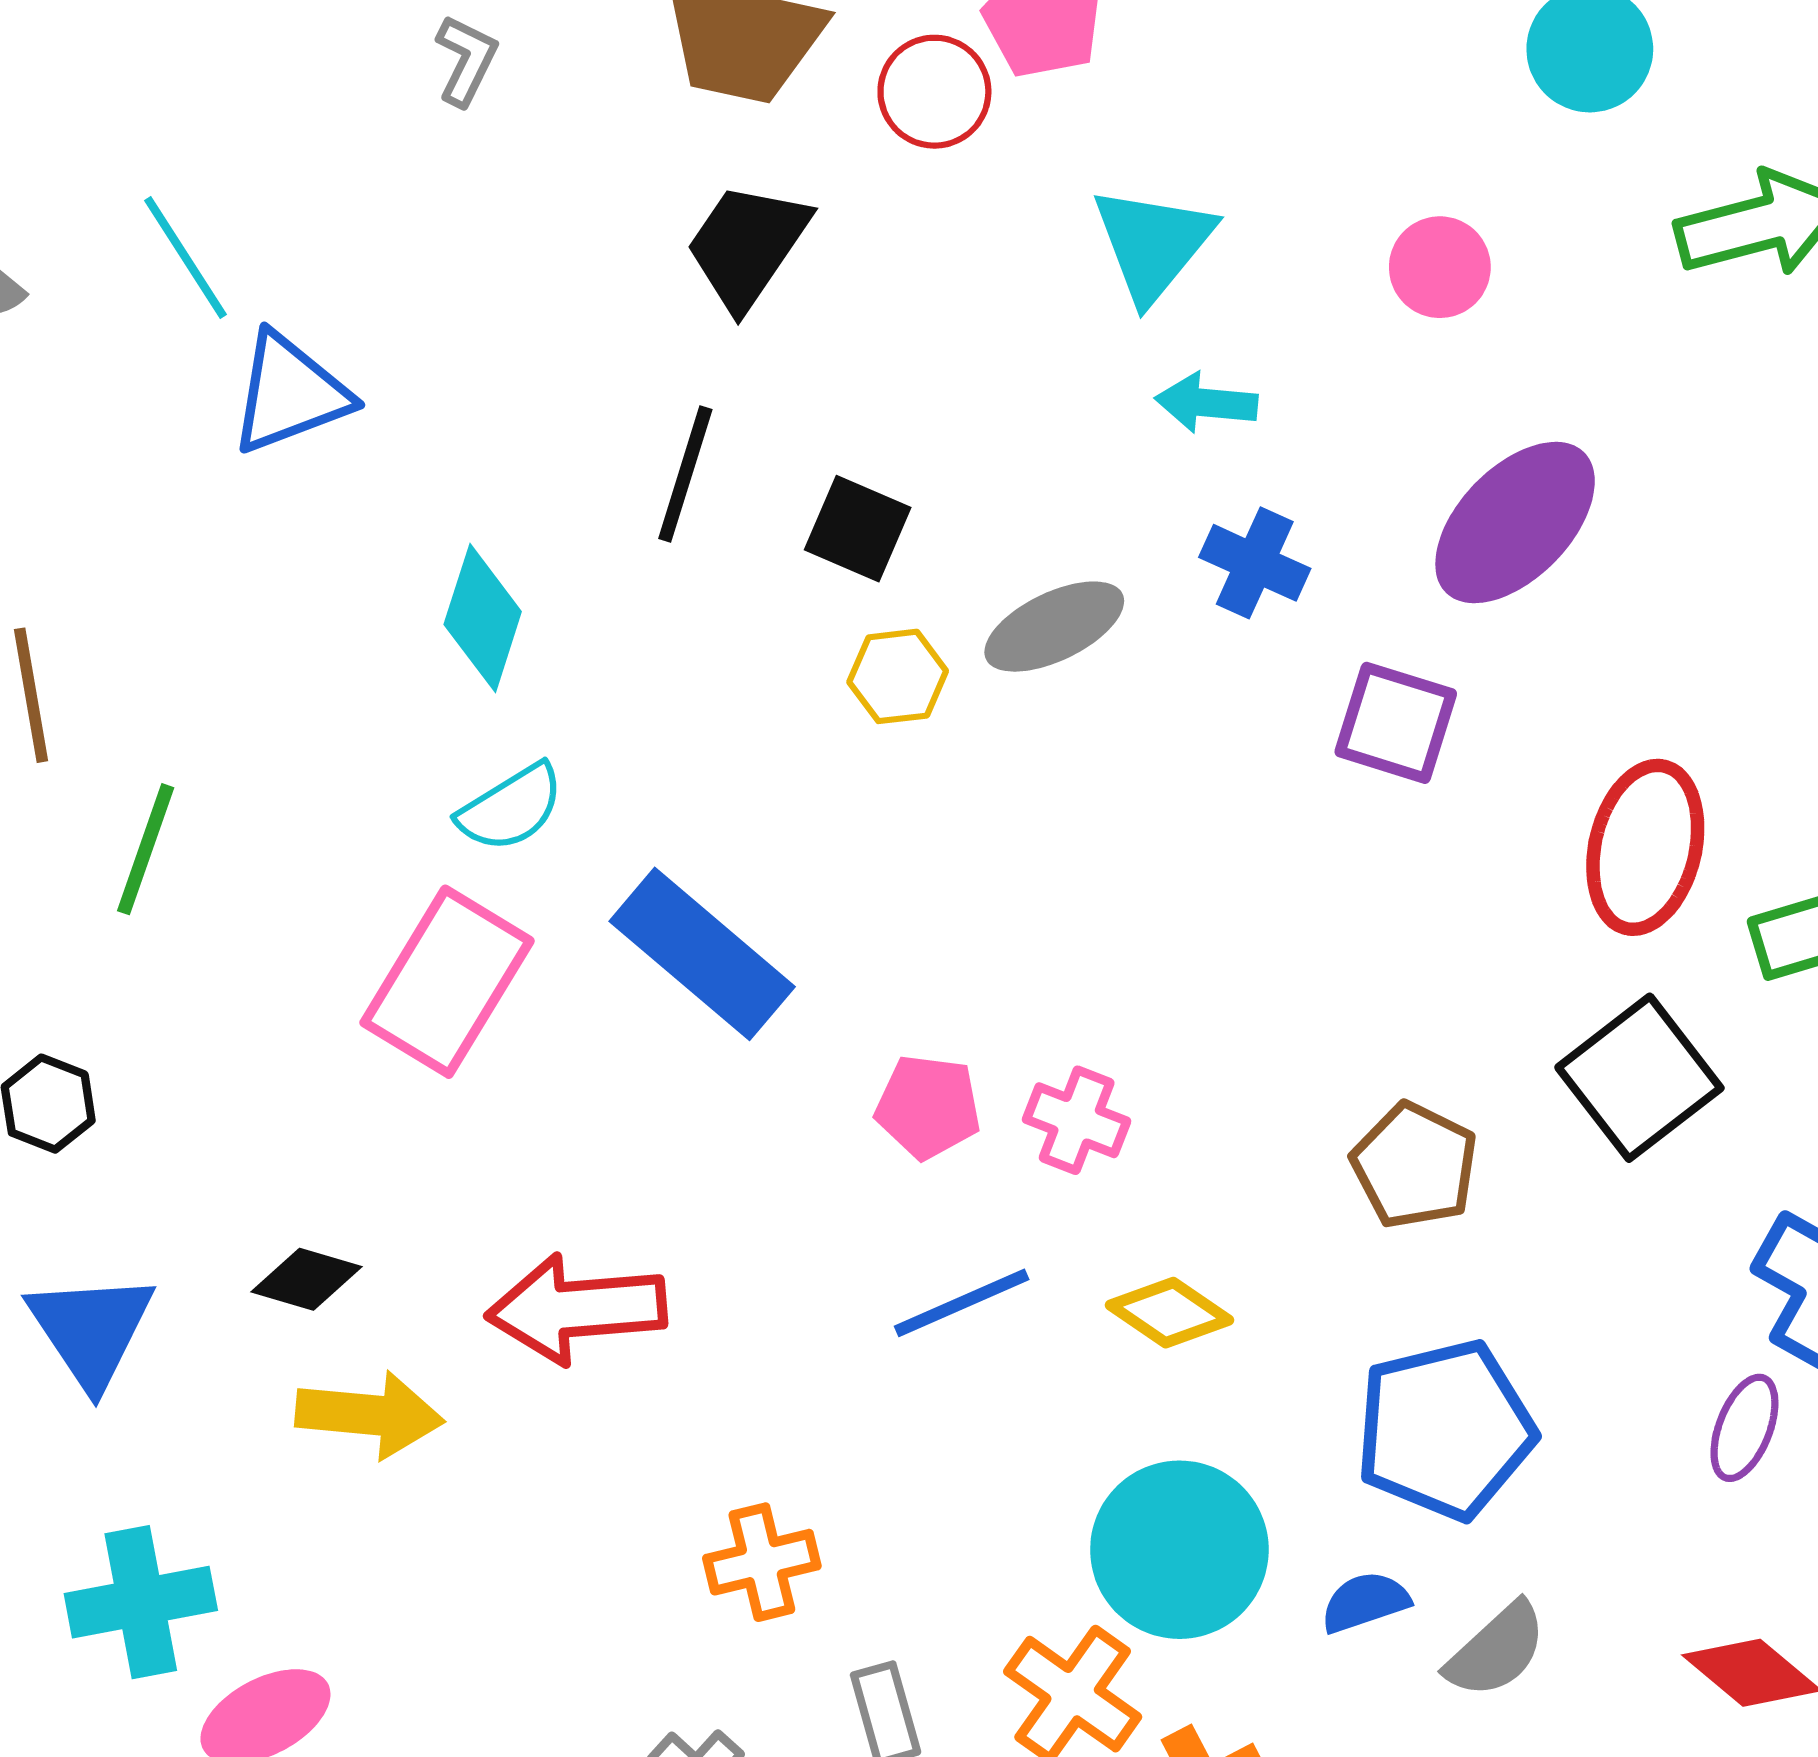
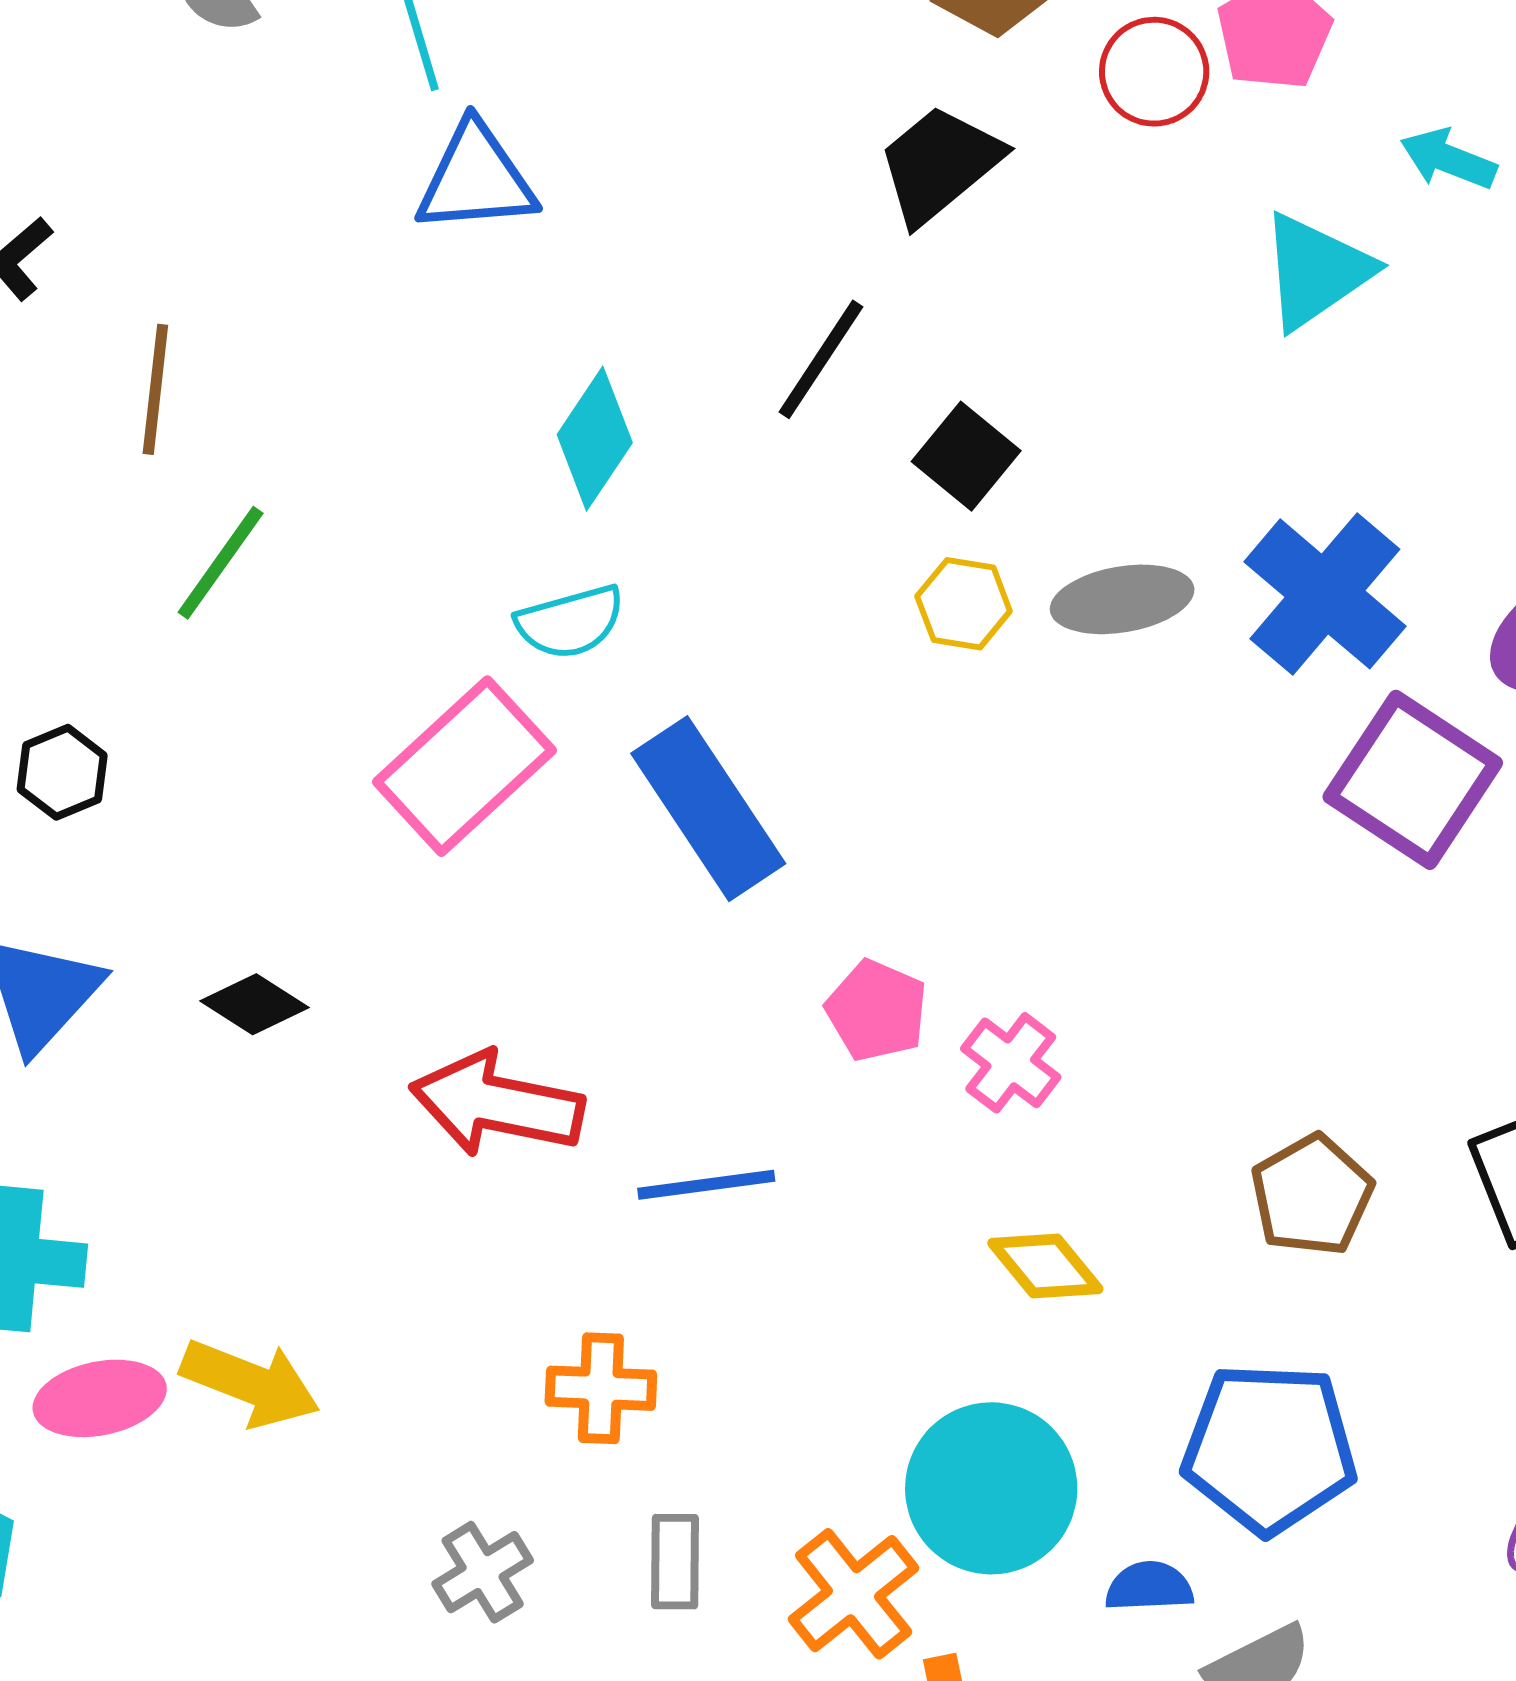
cyan arrow: (1206, 403) -> (1448, 159), moved
blue cross: (1255, 563) -> (1325, 594), size x1.6
purple square: (1396, 723) -> (1413, 780), size x1.4
blue line: (962, 1303) -> (706, 1185), moved
yellow arrow: (370, 1415) -> (250, 1383), moved

